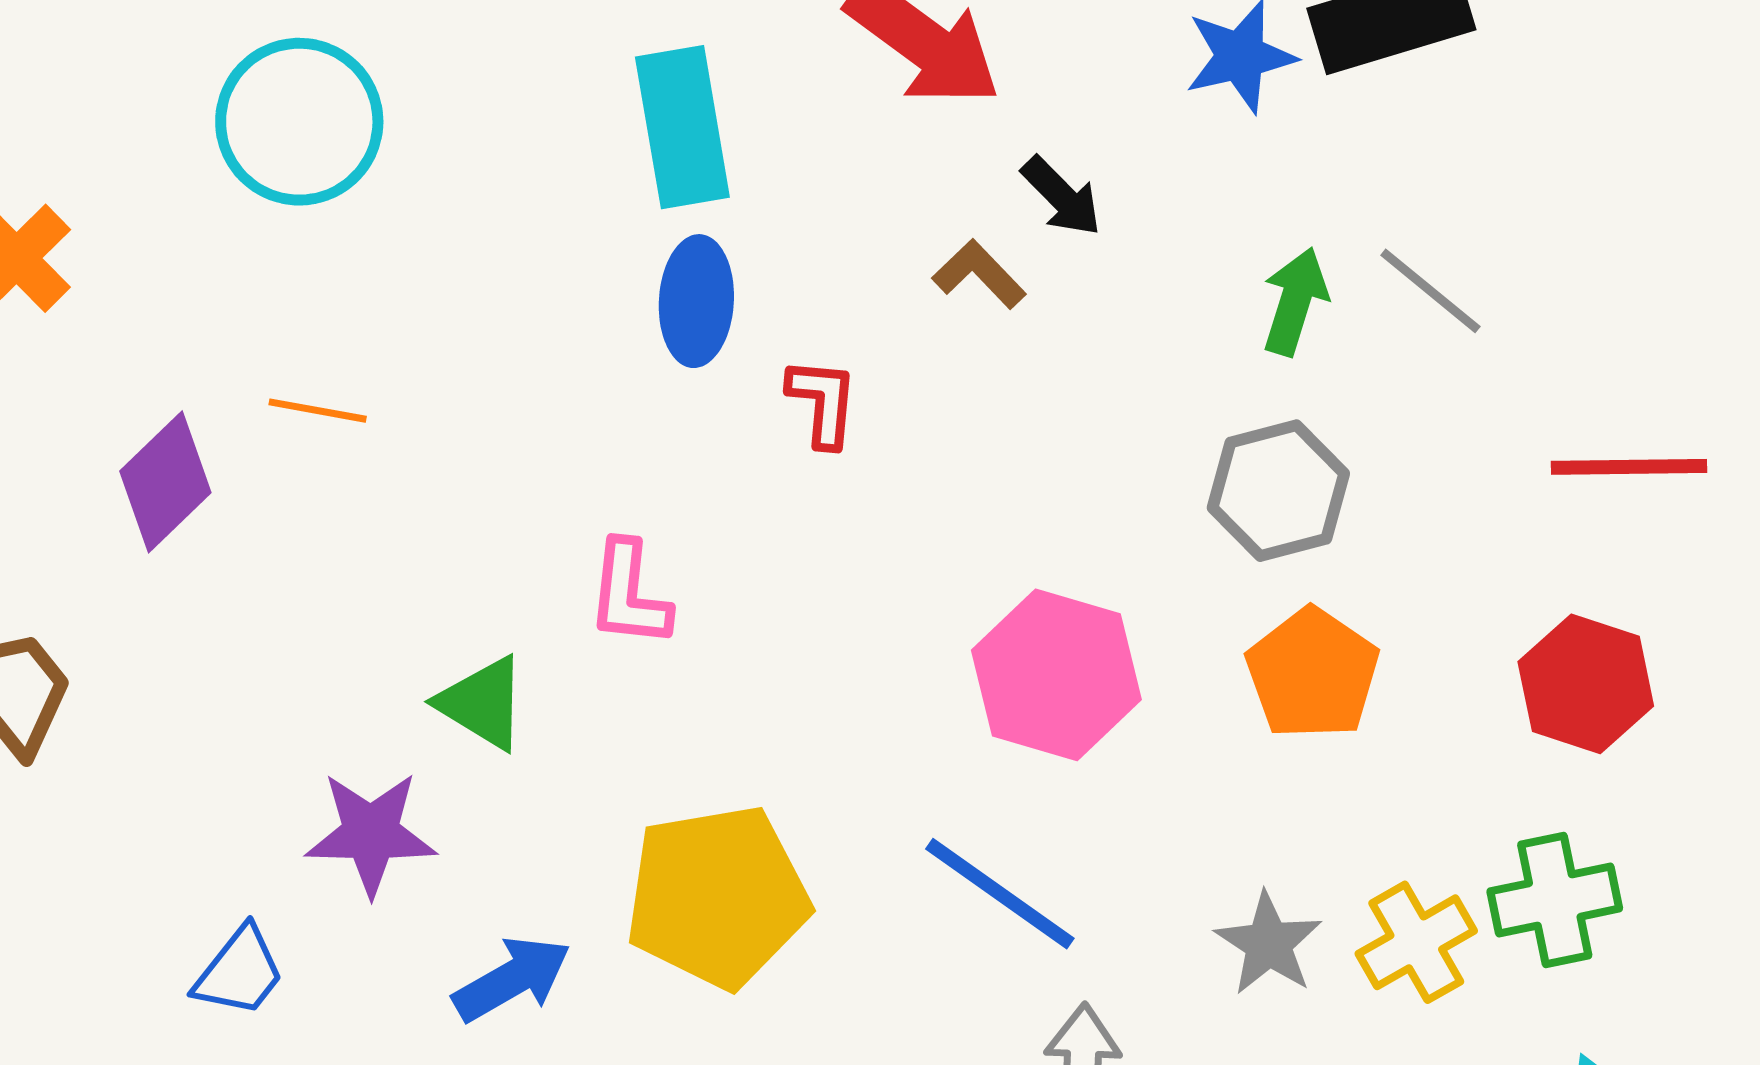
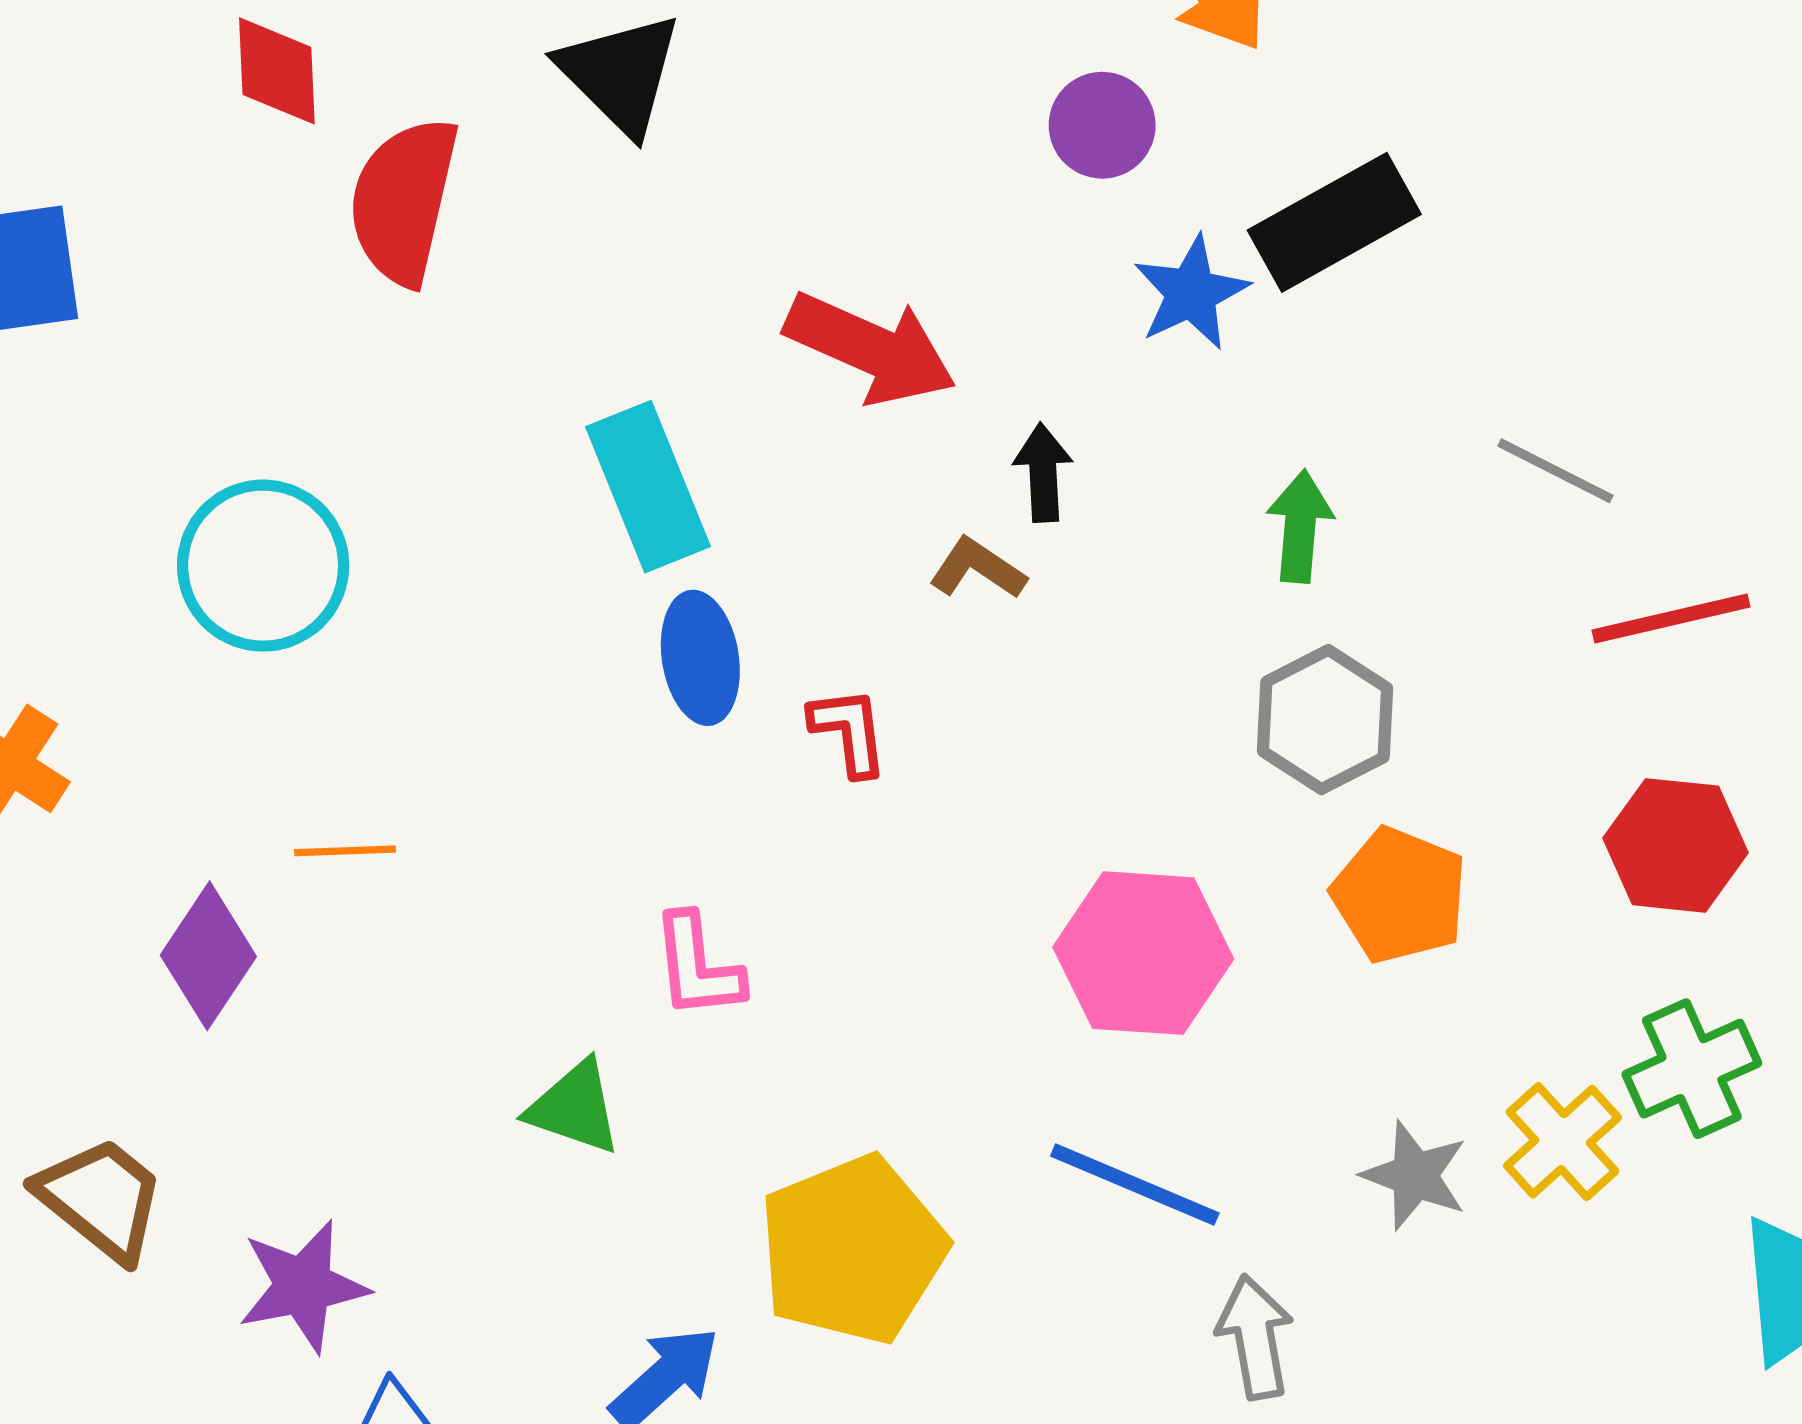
black arrow: (1062, 196) -> (1043, 473), turned -126
gray line: (1430, 291) -> (1555, 471), moved
purple star: (371, 833) -> (303, 1286), moved

